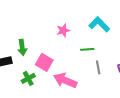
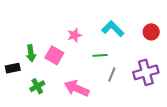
pink square: (44, 62) -> (54, 55), moved
gray line: (98, 67) -> (112, 75), turned 32

